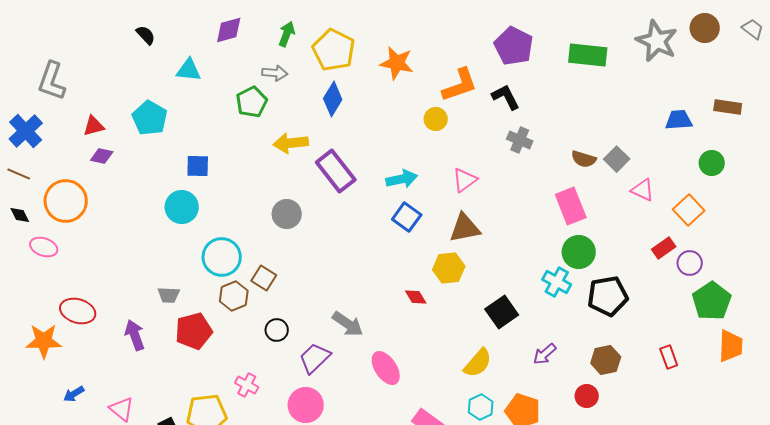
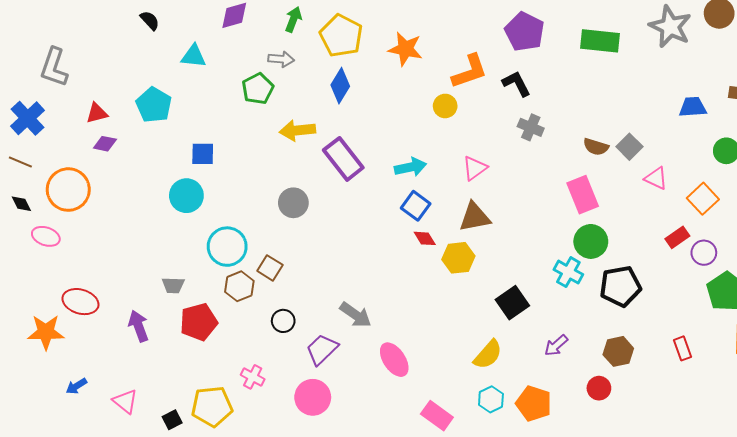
red diamond: (416, 297) -> (425, 238), moved

